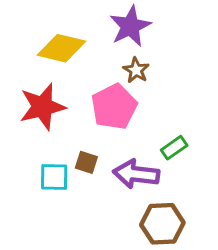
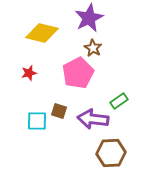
red star: (42, 107) -> (29, 73), size x0.5

